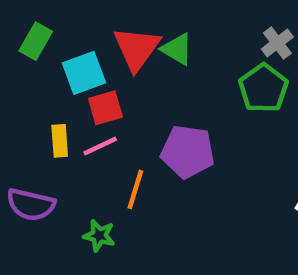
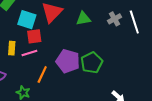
green triangle: (177, 49) -> (83, 19), moved, turned -49
cyan square: (84, 73) -> (27, 20), turned 30
green pentagon: (263, 88) -> (92, 63), moved

